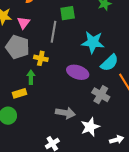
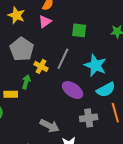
pink triangle: (24, 23) -> (45, 22), moved
gray line: (54, 32) -> (63, 59), moved
gray cross: (101, 95) -> (89, 118), turned 36

